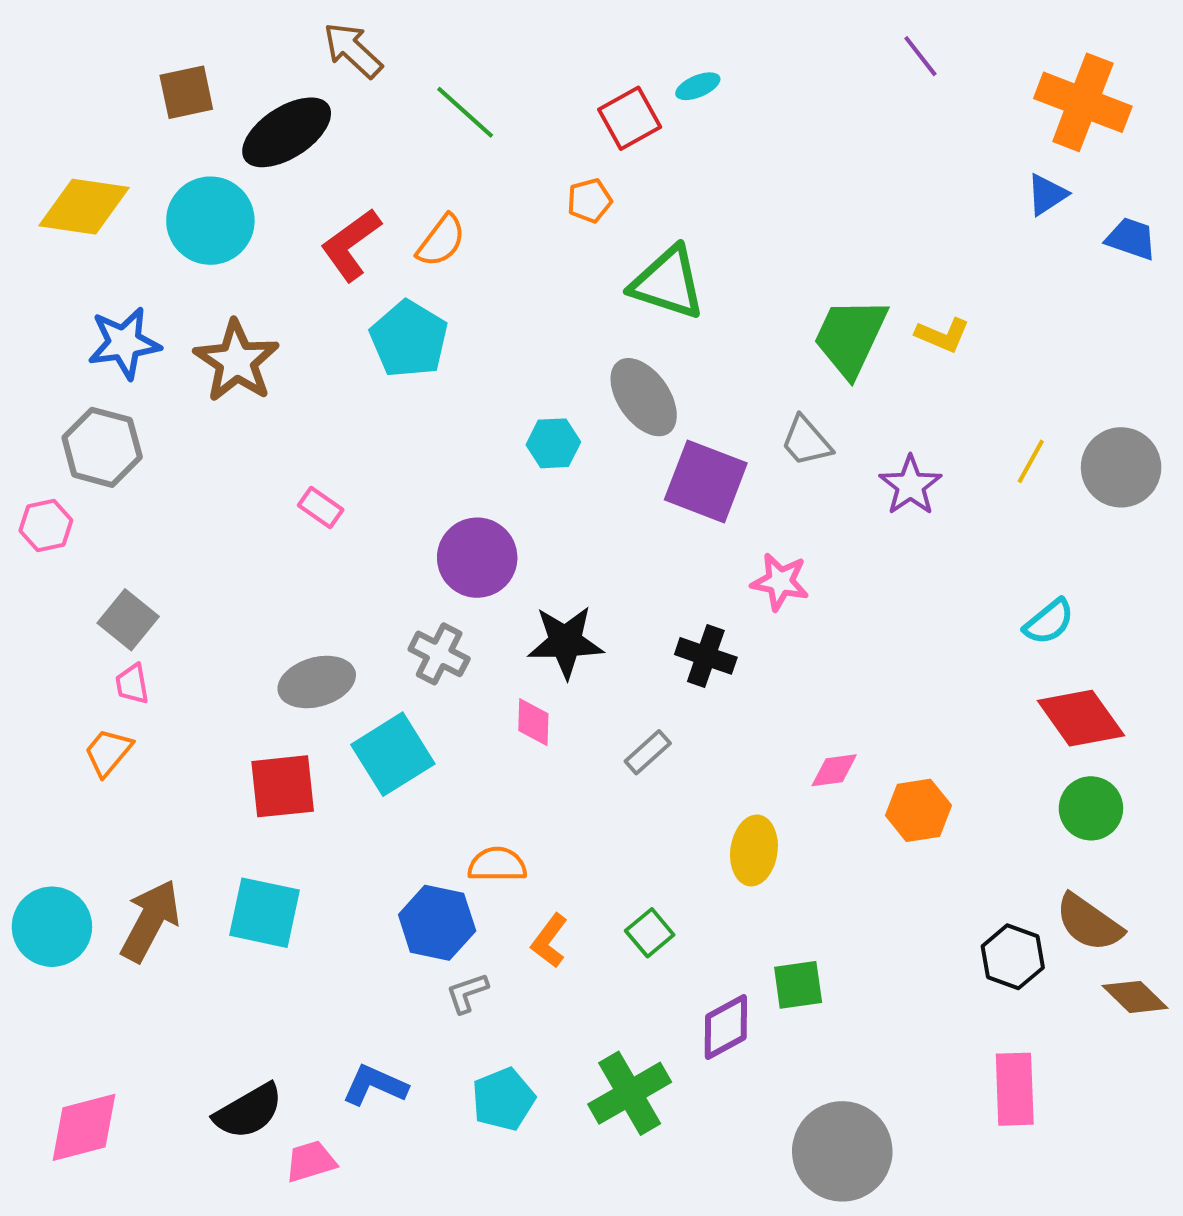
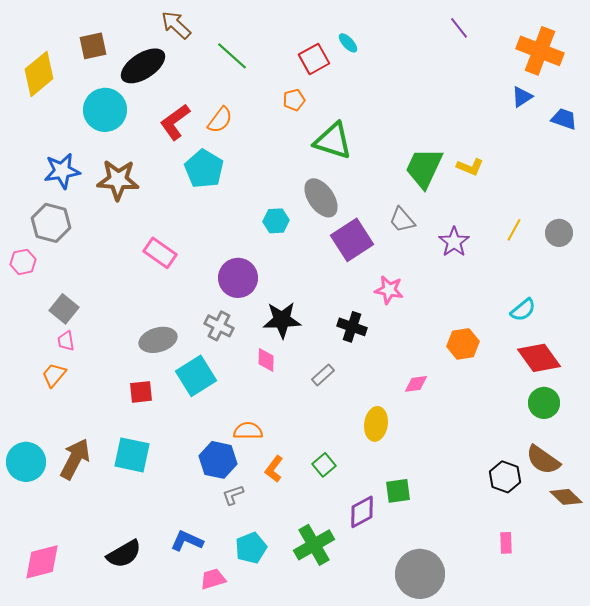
cyan ellipse: (698, 86) -> (348, 43), turned 70
yellow diamond: (84, 207) -> (39, 74), moved, turned -48
brown star: (236, 361) -> (118, 180), turned -30
gray circle: (1121, 467) -> (559, 233), size x0.7
purple square: (706, 481) -> (352, 240), turned 36
pink rectangle: (321, 507) -> (160, 253), size x1.5
red square: (283, 786) -> (141, 392), size x0.7
orange hexagon: (918, 810) -> (463, 344), moved
pink rectangle: (1015, 1089) -> (506, 543), size x0.6
pink trapezoid: (311, 1161) -> (213, 579), moved

